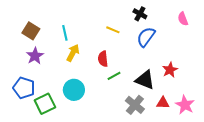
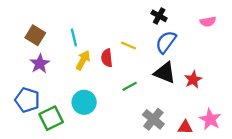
pink semicircle: (183, 19) -> (208, 22), turned -80
yellow line: (113, 30) -> (128, 45), moved
red semicircle: (103, 59) -> (107, 58), moved
black triangle: (145, 80) -> (165, 73), moved
red triangle: (163, 103) -> (185, 127), moved

